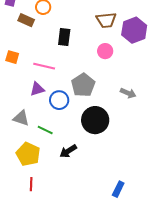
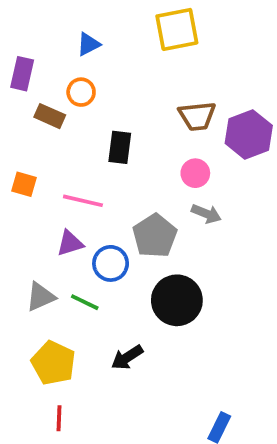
gray arrow: (128, 93) -> (206, 214), moved
gray triangle: (21, 118) -> (41, 297), turned -42
green line: (45, 130) -> (85, 302), moved

